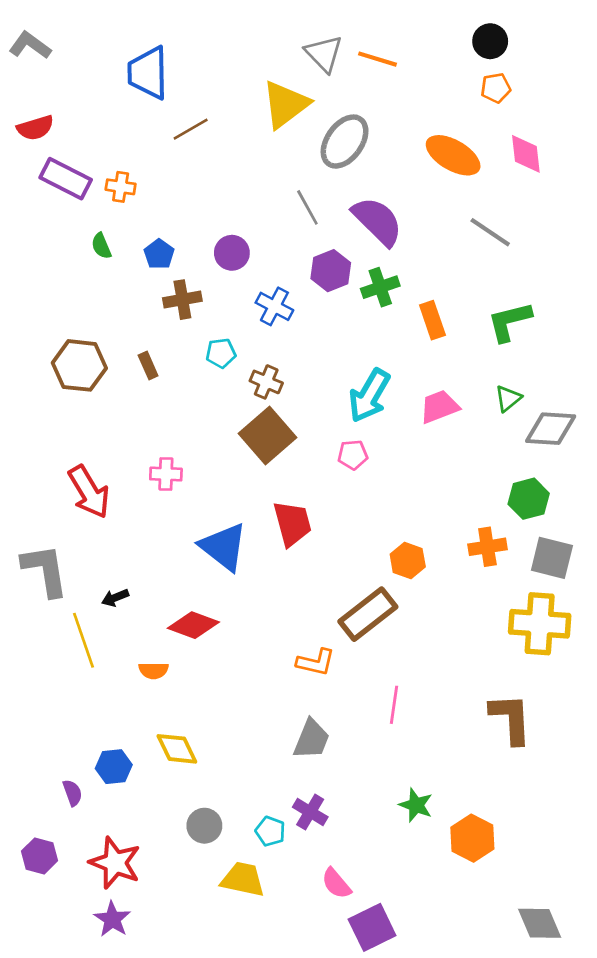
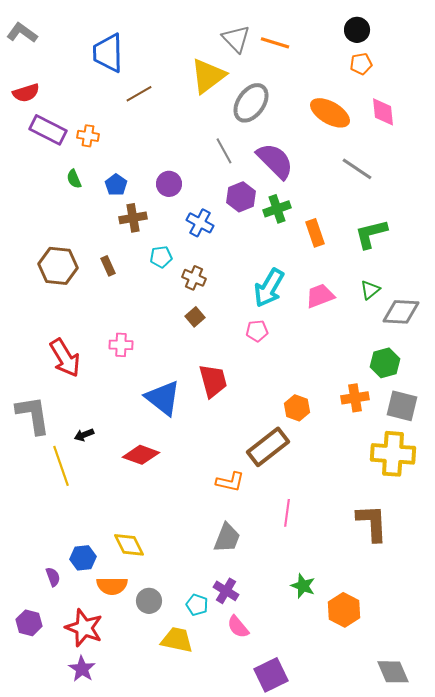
brown square: (268, 436) -> (195, 317), size x0.5
orange semicircle: (154, 670) -> (112, 586), moved, size x1.4
pink semicircle: (336, 883) -> (238, 627), moved

